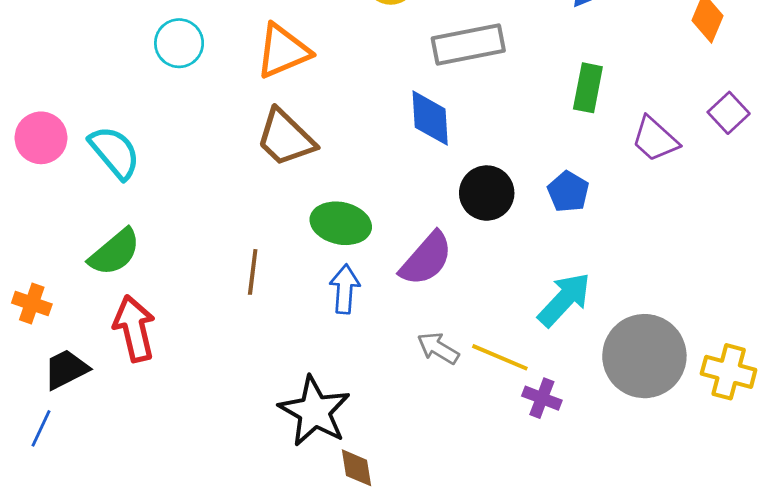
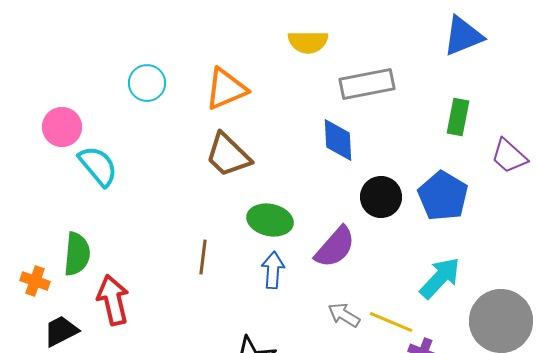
pink circle: (41, 138) -> (62, 127), moved
blue pentagon: (568, 192) -> (443, 196), size x1.6
green semicircle: (115, 252) -> (77, 254), moved, turned -45

